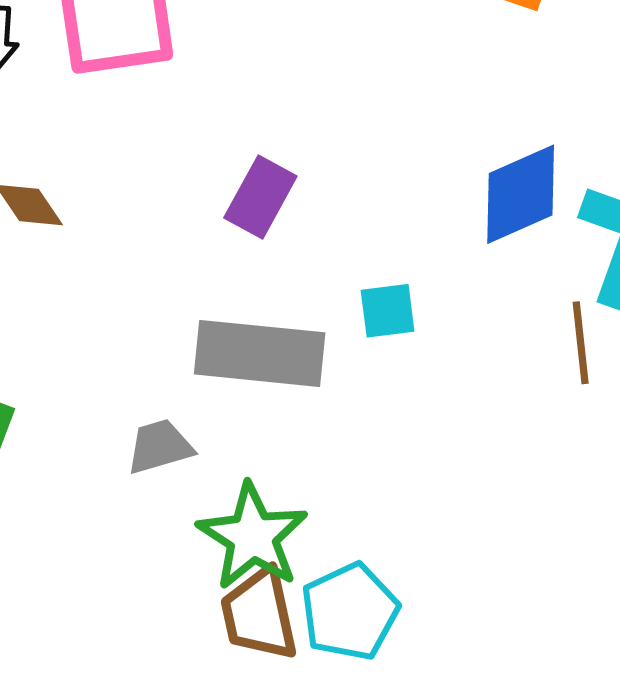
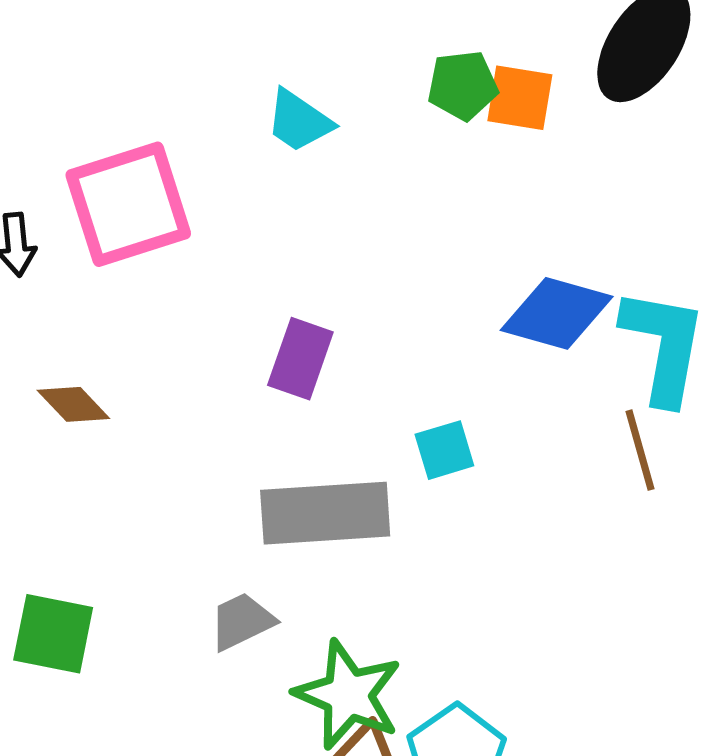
blue diamond: (521, 194) -> (557, 313), turned 49

